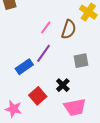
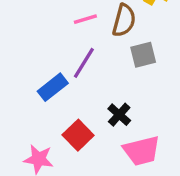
pink line: (46, 27) -> (85, 19), turned 40
gray square: (81, 61) -> (143, 55), moved

